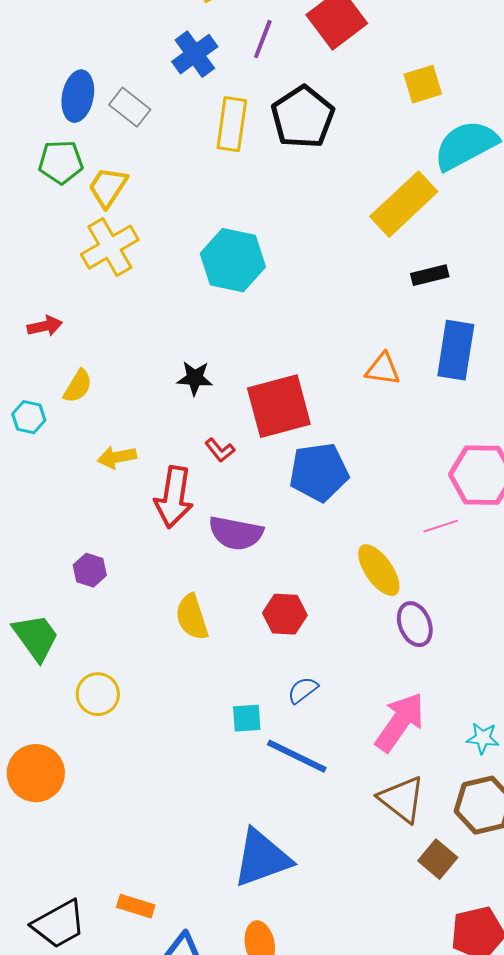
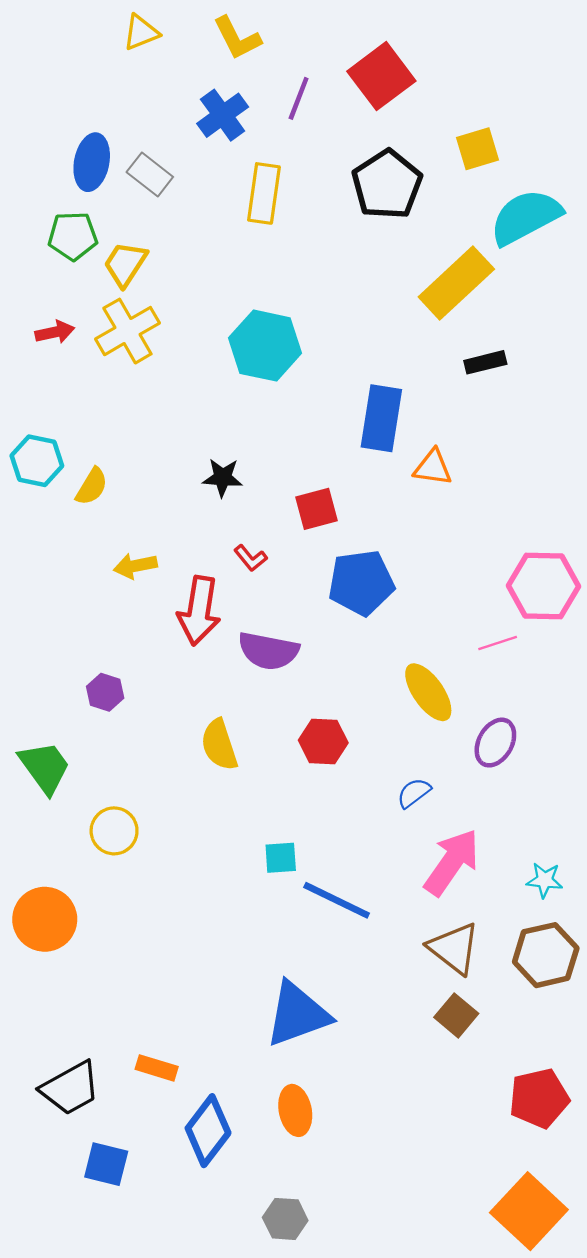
black pentagon: (303, 117) -> (387, 185), moved
red arrow: (45, 326) -> (55, 332), moved
blue rectangle: (456, 350) -> (381, 418), moved
red square: (279, 406) -> (316, 509), size x0.6
cyan hexagon: (29, 417) -> (37, 461), moved, size x1.4
purple ellipse: (415, 624) -> (495, 743), moved, turned 51
blue semicircle: (303, 690) -> (414, 793), moved
brown square: (438, 859) -> (456, 1015), moved

